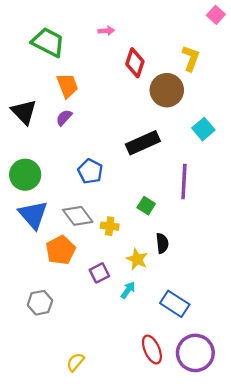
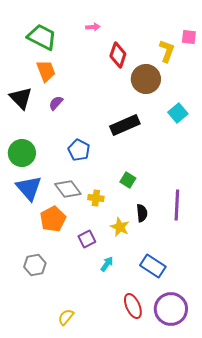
pink square: (216, 15) -> (189, 37), moved, turned -35
orange trapezoid: (67, 86) -> (46, 71), moved
purple line: (184, 182) -> (177, 205), moved
cyan arrow: (128, 290) -> (107, 264), moved

